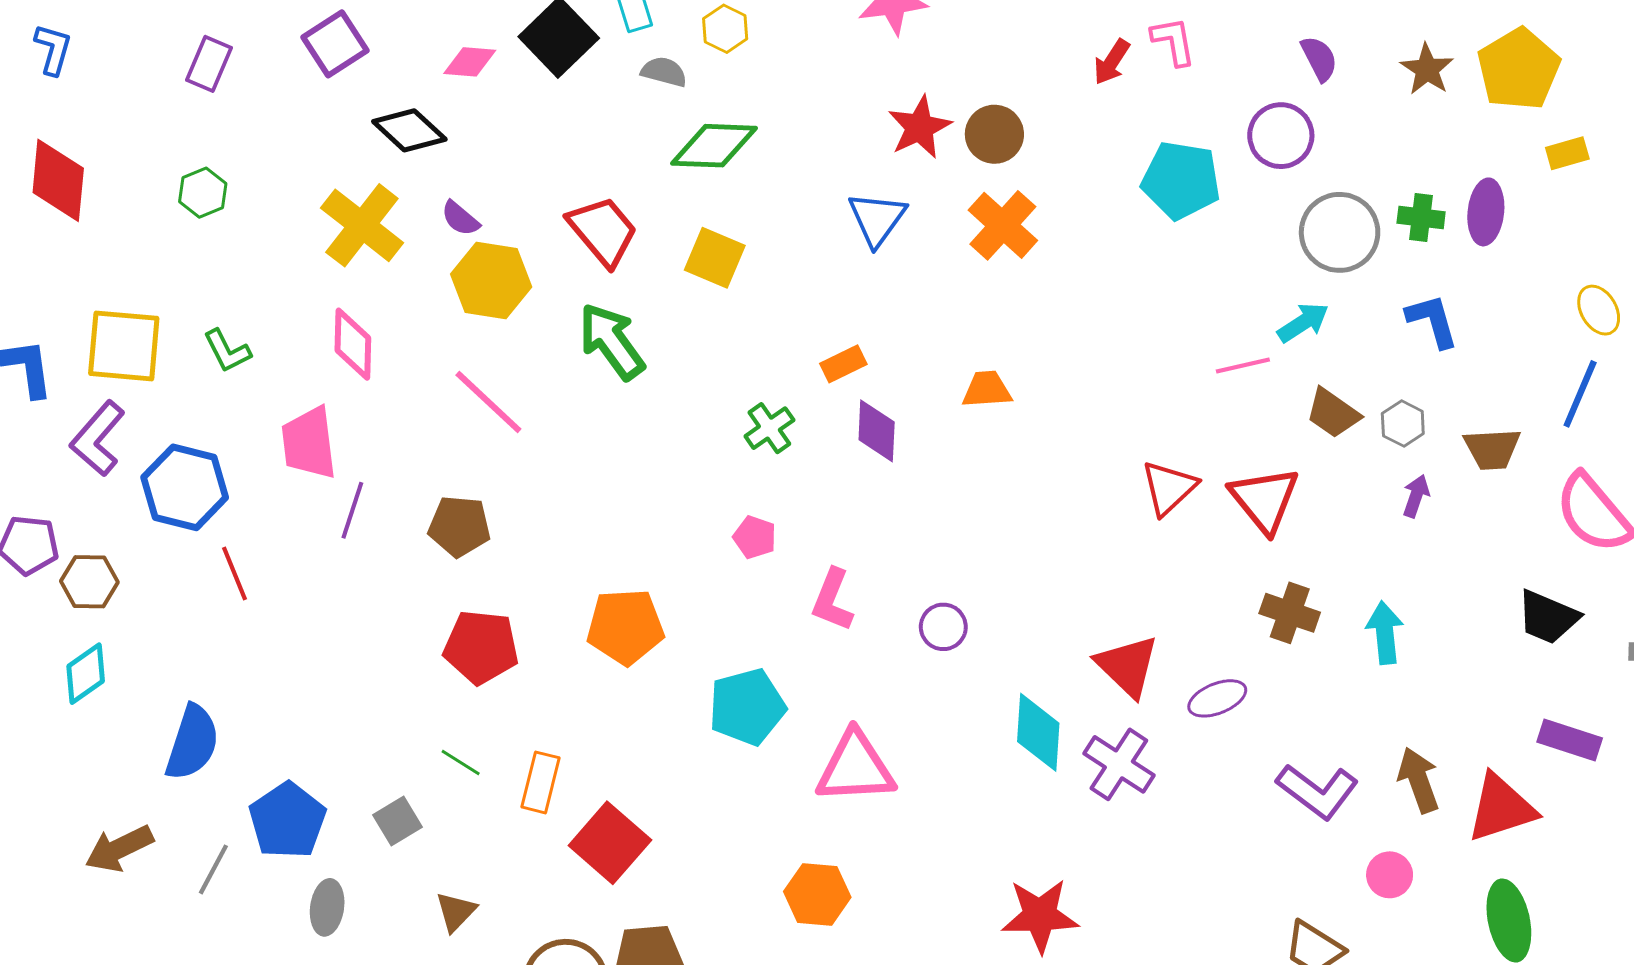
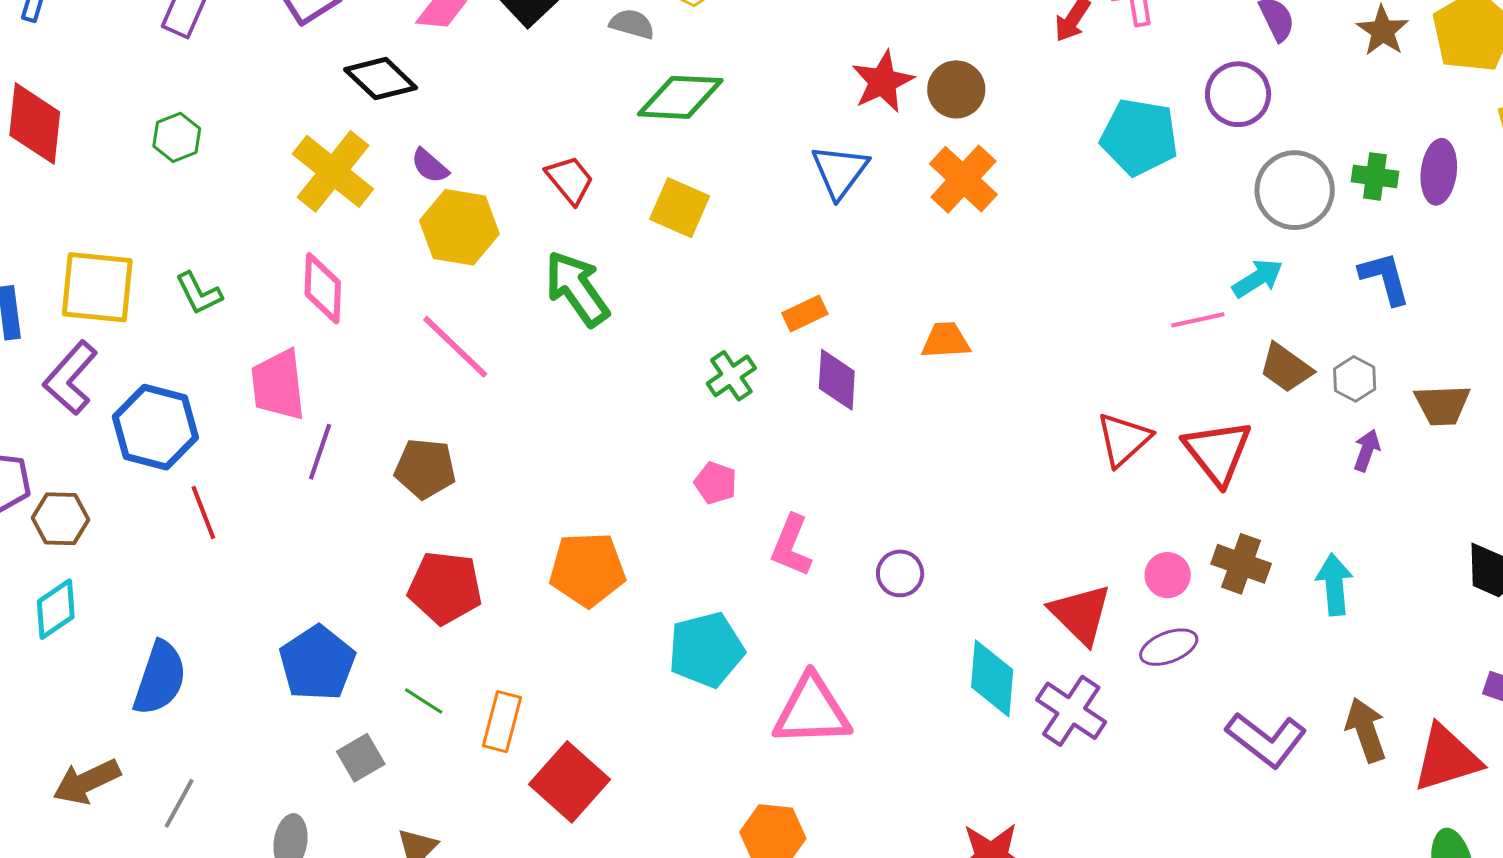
red trapezoid: (603, 231) -> (570, 180), size x0.7
blue pentagon: (287, 820) -> (317, 663), moved
pink circle: (1390, 875) -> (1168, 575), moved

